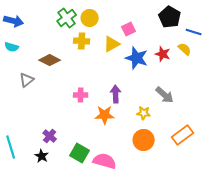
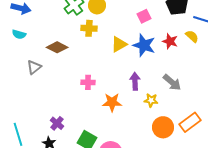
pink square: (129, 29) -> (144, 16), moved
yellow triangle: (112, 44) -> (119, 44), moved
purple arrow: (116, 94) -> (135, 81), moved
orange circle: (144, 140) -> (163, 127), moved

